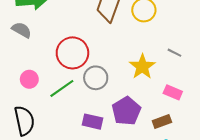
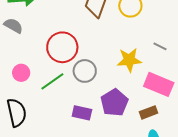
yellow star: (142, 67) -> (129, 60), turned 30
pink rectangle: (173, 92) -> (159, 84), size x1.6

